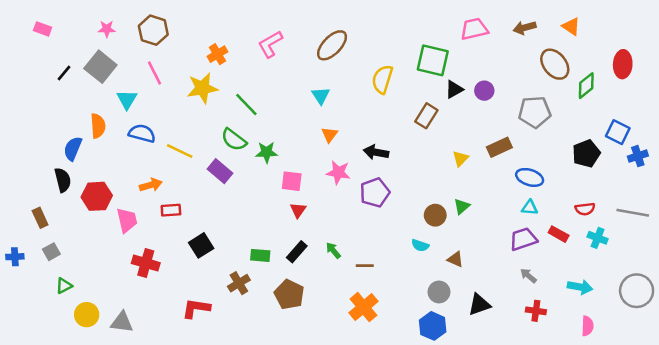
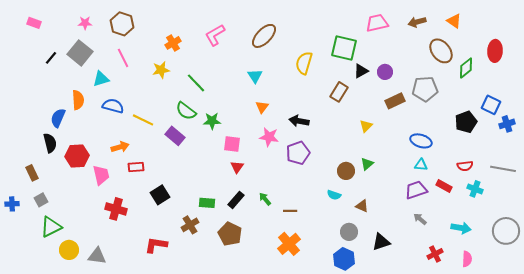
yellow star: (202, 88) -> (161, 70), size x0.7
cyan triangle: (127, 99) -> (101, 79), turned 42
brown rectangle: (499, 147) -> (395, 101), moved
green triangle: (64, 286) -> (51, 227), size x1.6
red cross: (536, 311) -> (435, 254), moved, turned -35

